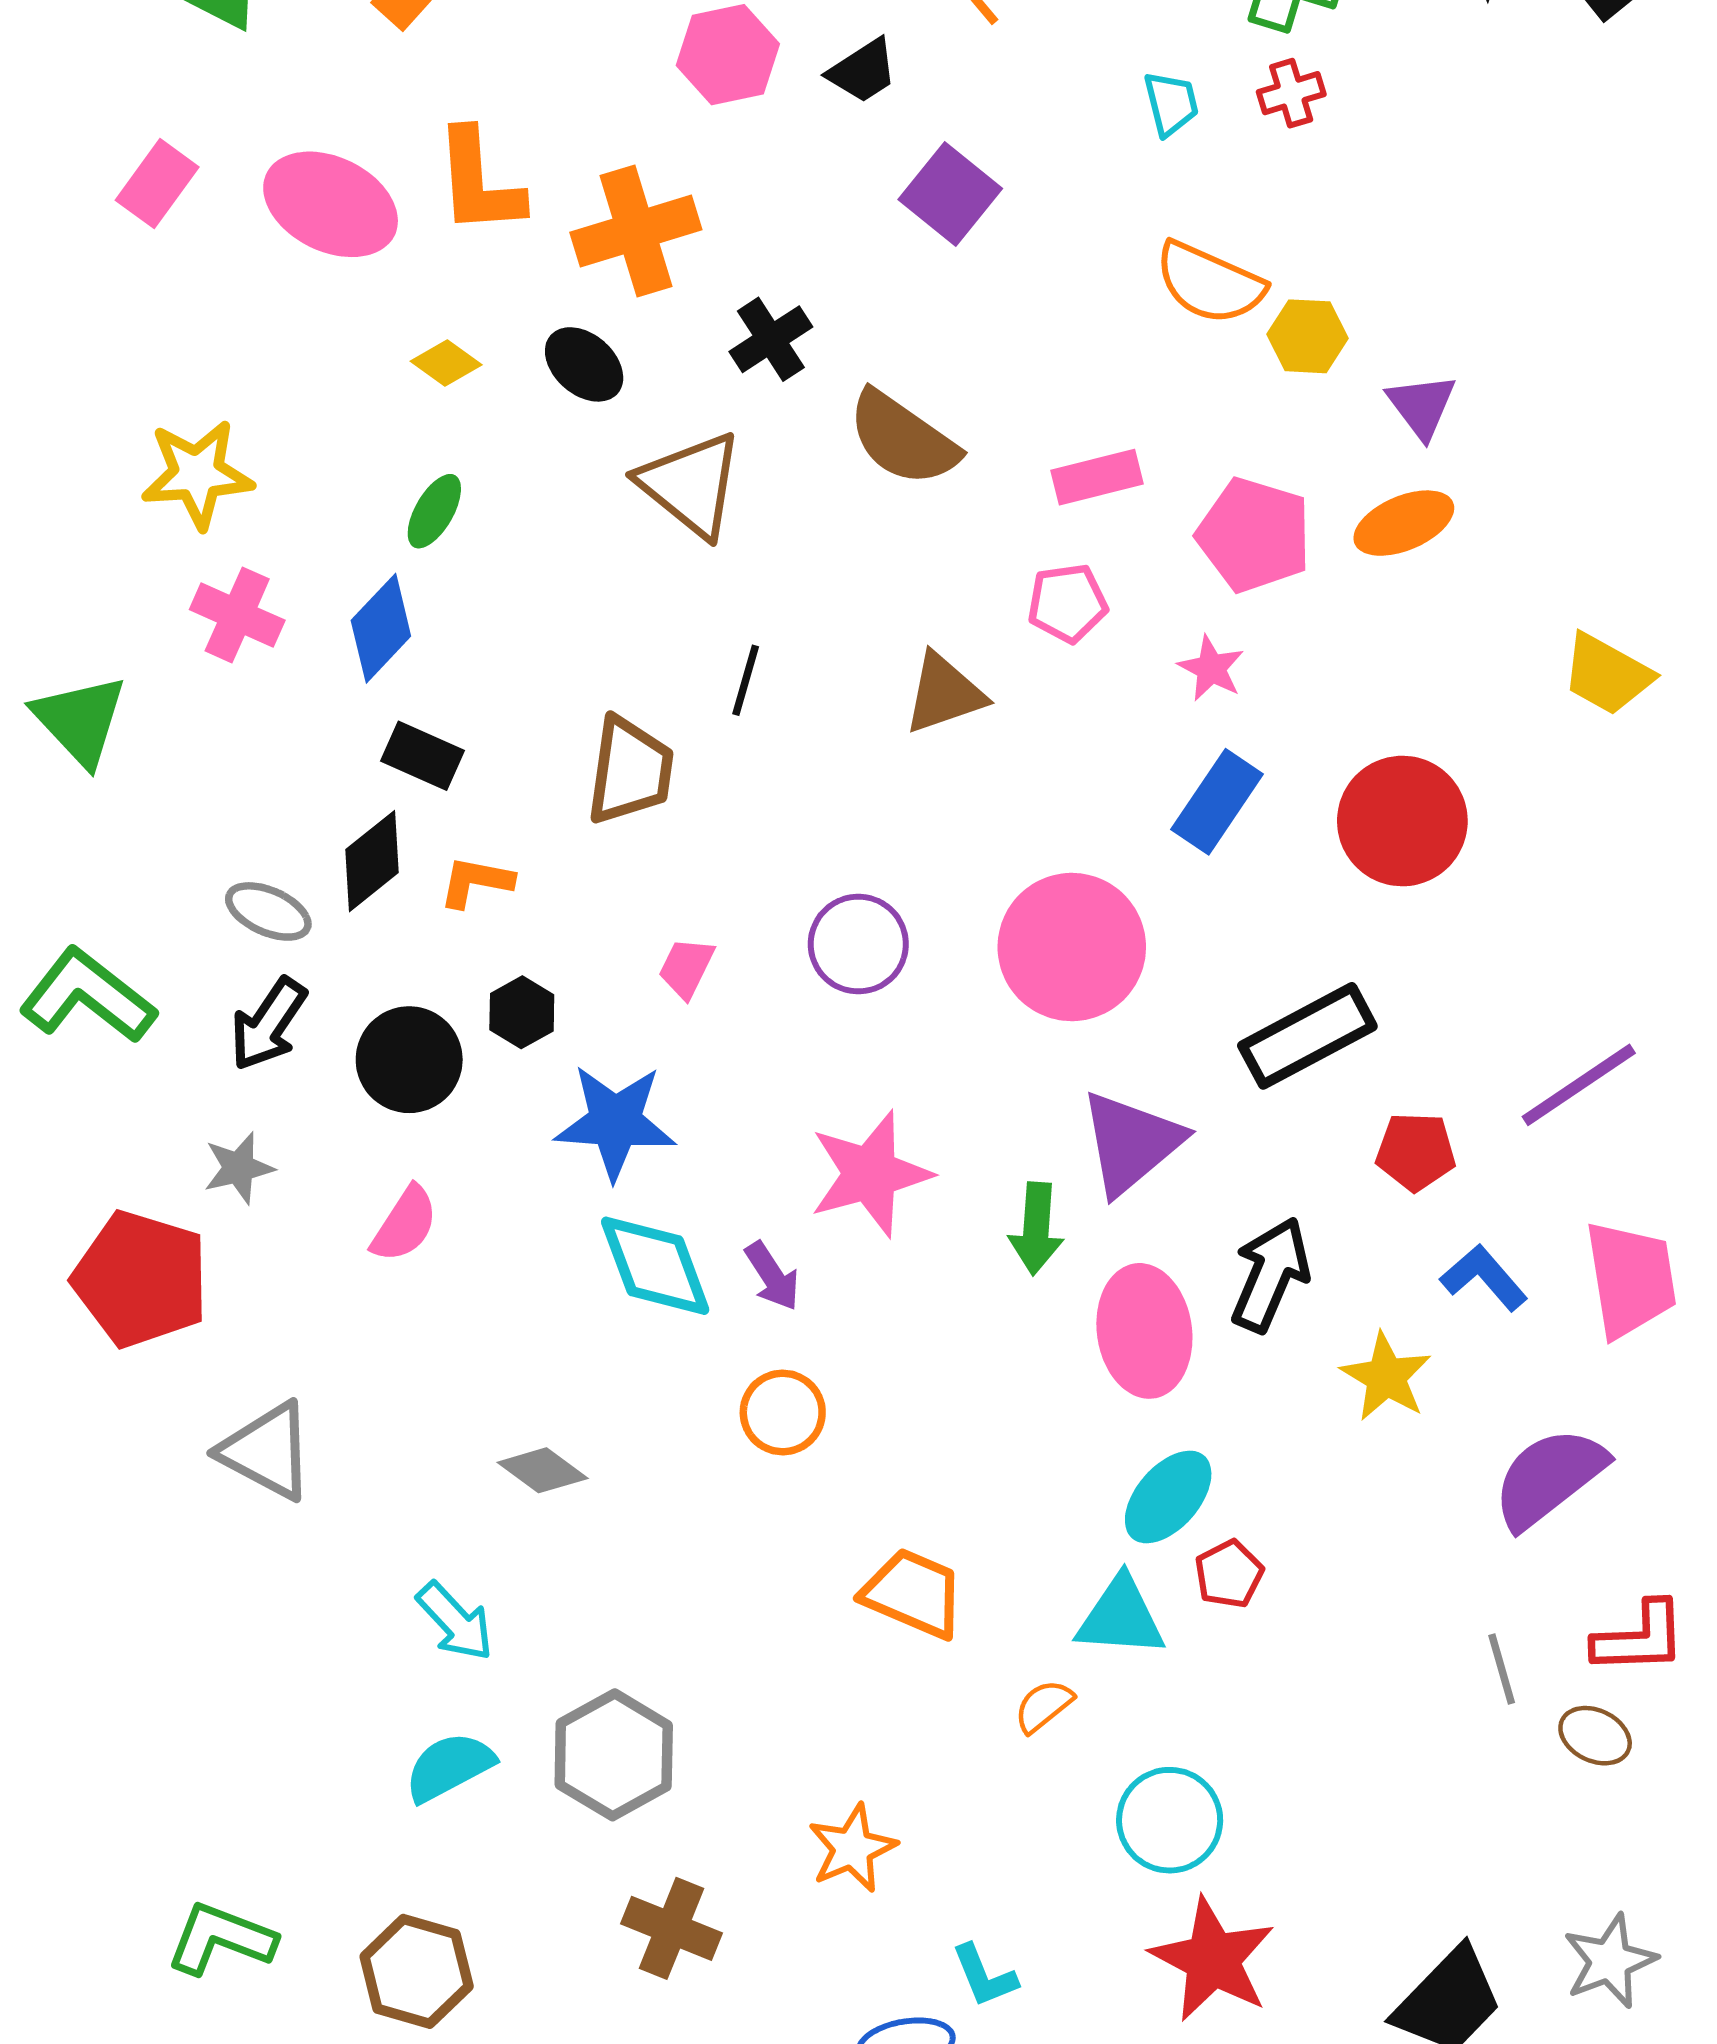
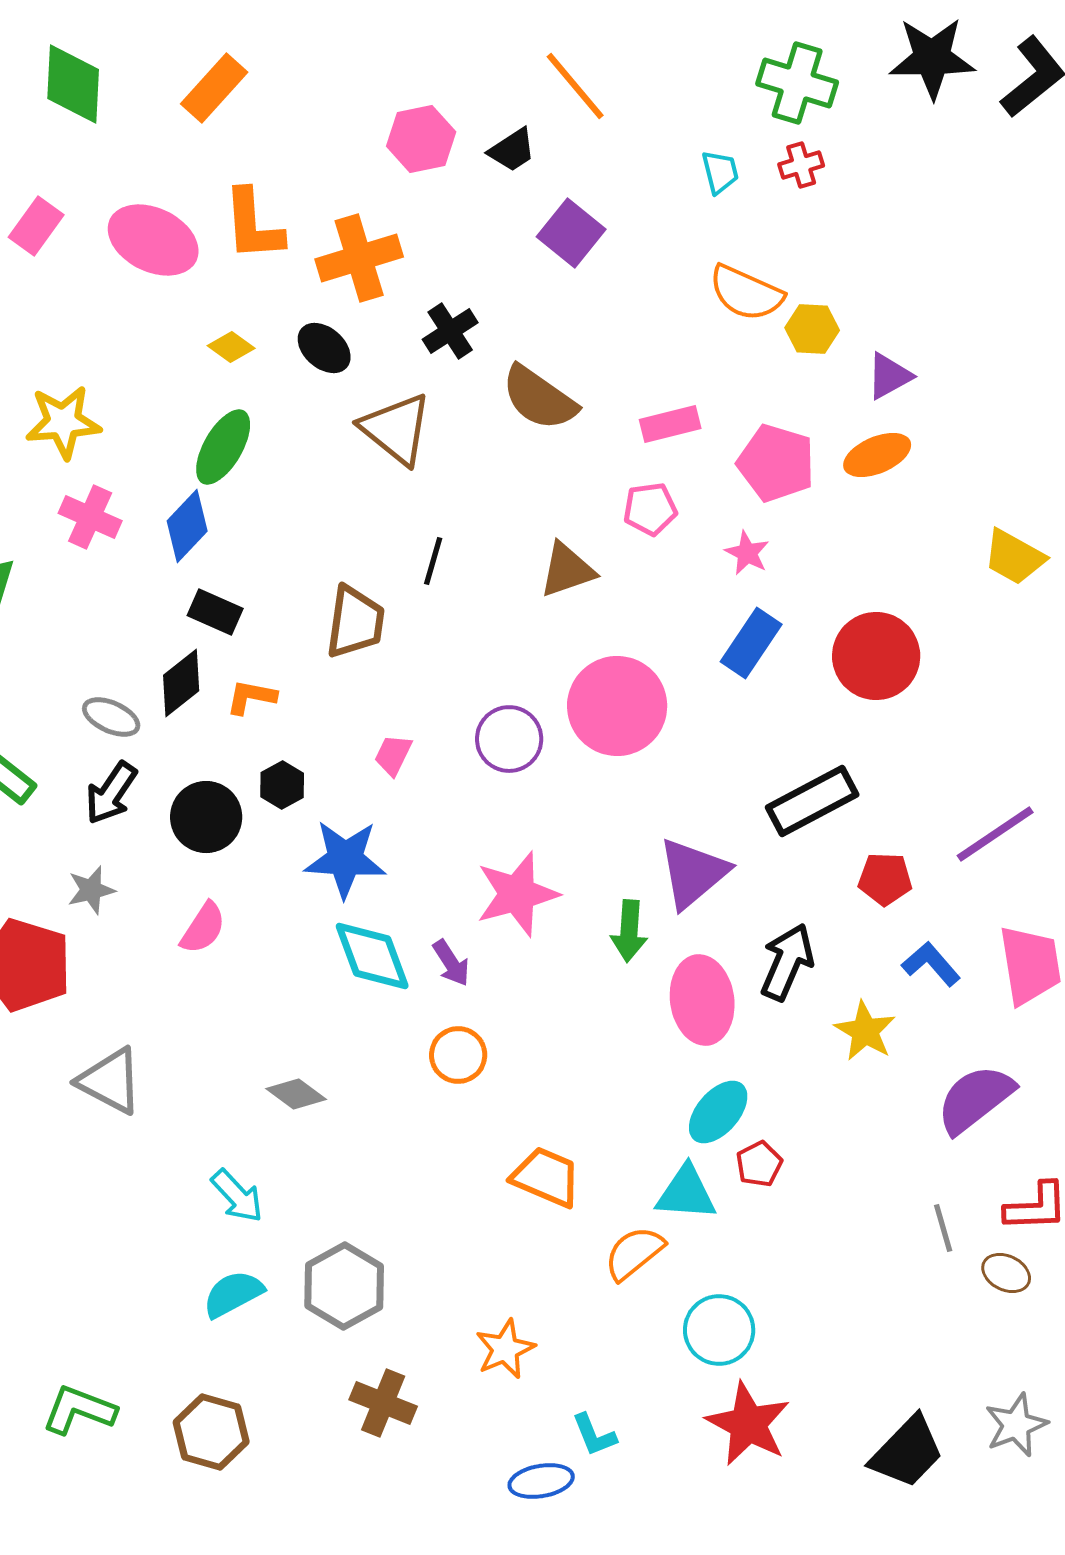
purple triangle: (1422, 406) -> (889, 376), turned 38
green ellipse: (434, 511) -> (223, 447), size x1.5
pink circle: (1072, 947) -> (617, 706), moved
orange semicircle: (1044, 1706) -> (634, 1253), size x1.5

